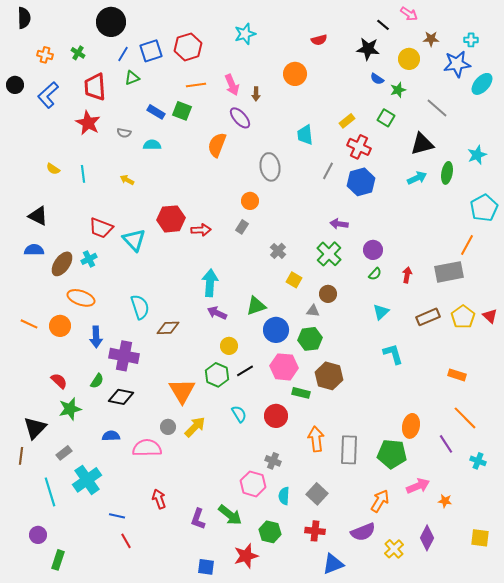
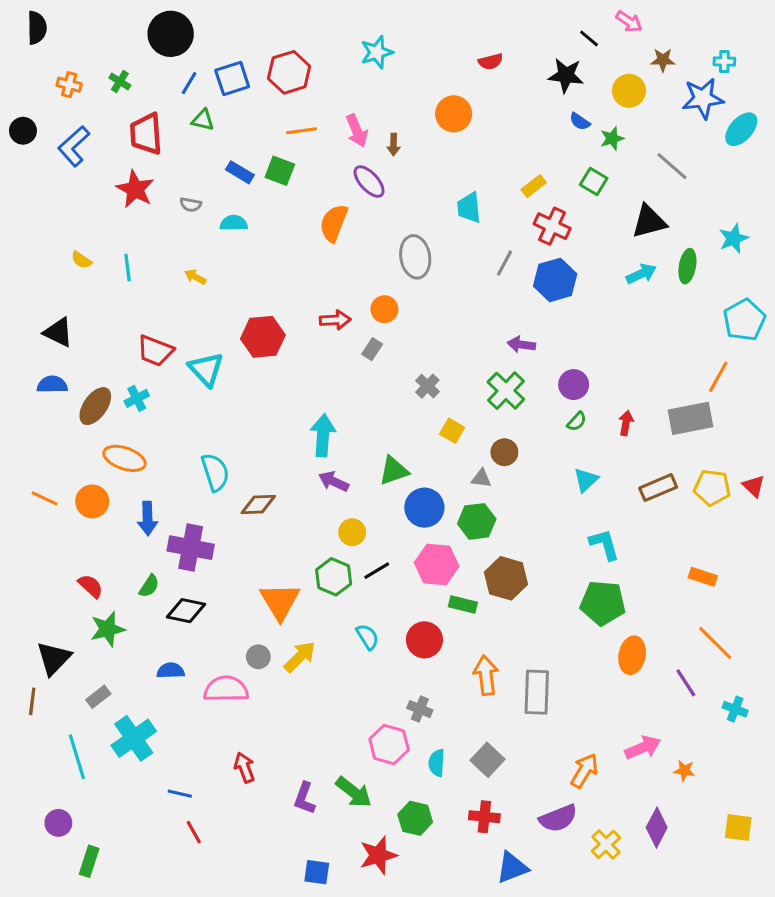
green triangle: (132, 78) -> (203, 120), turned 35
red arrow: (201, 230) -> (335, 320), moved
yellow pentagon: (463, 317) -> (712, 488), turned -30
green pentagon: (392, 454) -> (603, 603), moved

